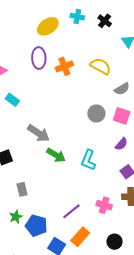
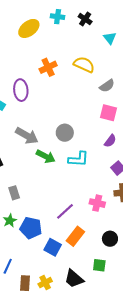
purple ellipse: (39, 58) -> (21, 90), moved
gray circle: (96, 114) -> (65, 133), moved
cyan L-shape: (88, 160) -> (78, 159), turned -105

